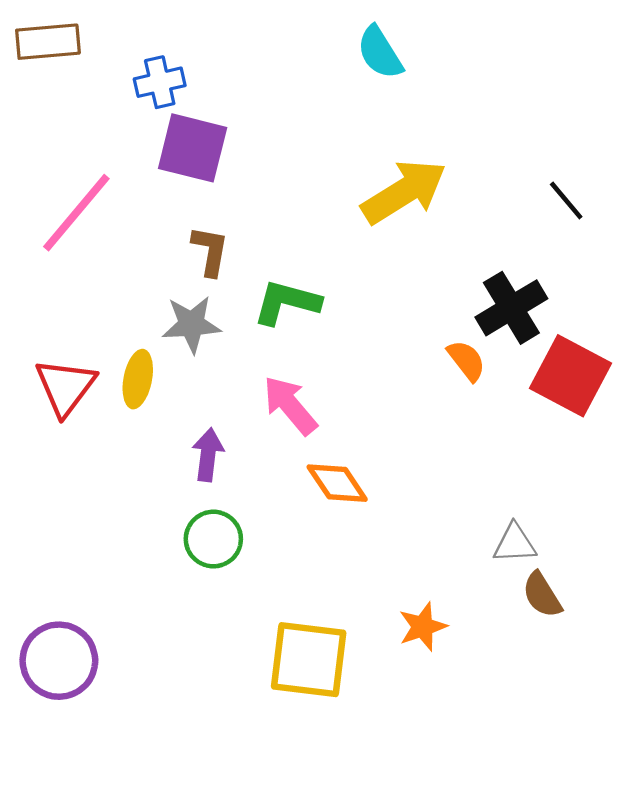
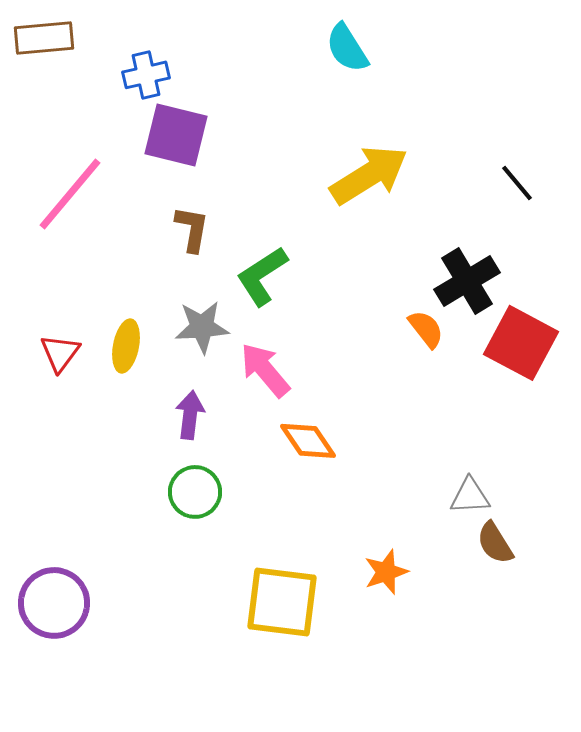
green L-shape: (287, 302) -> (262, 276), turned -48
gray star: (191, 324) -> (202, 327), moved
red triangle: (65, 387) -> (60, 353), size x0.7

